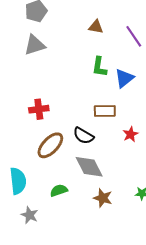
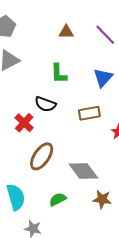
green L-shape: (99, 67) -> (59, 74), moved
red cross: (39, 109) -> (24, 123), turned -30
black semicircle: (84, 136) -> (45, 104), moved

